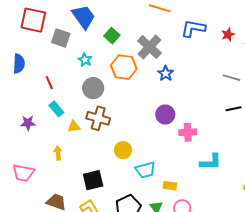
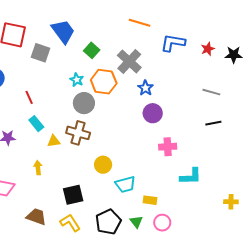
cyan star: (85, 60) -> (77, 80), moved
gray circle: (93, 88) -> (84, 103), moved
purple circle: (165, 115) -> (153, 113), moved

